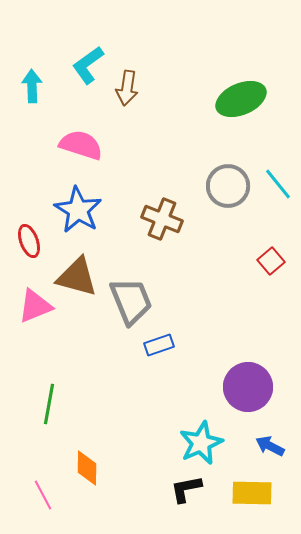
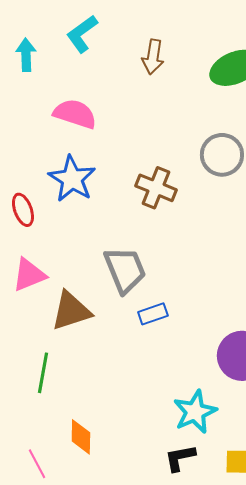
brown arrow: (127, 88) -> (153, 57), moved
brown triangle: (77, 277) -> (71, 311), moved, turned -33

